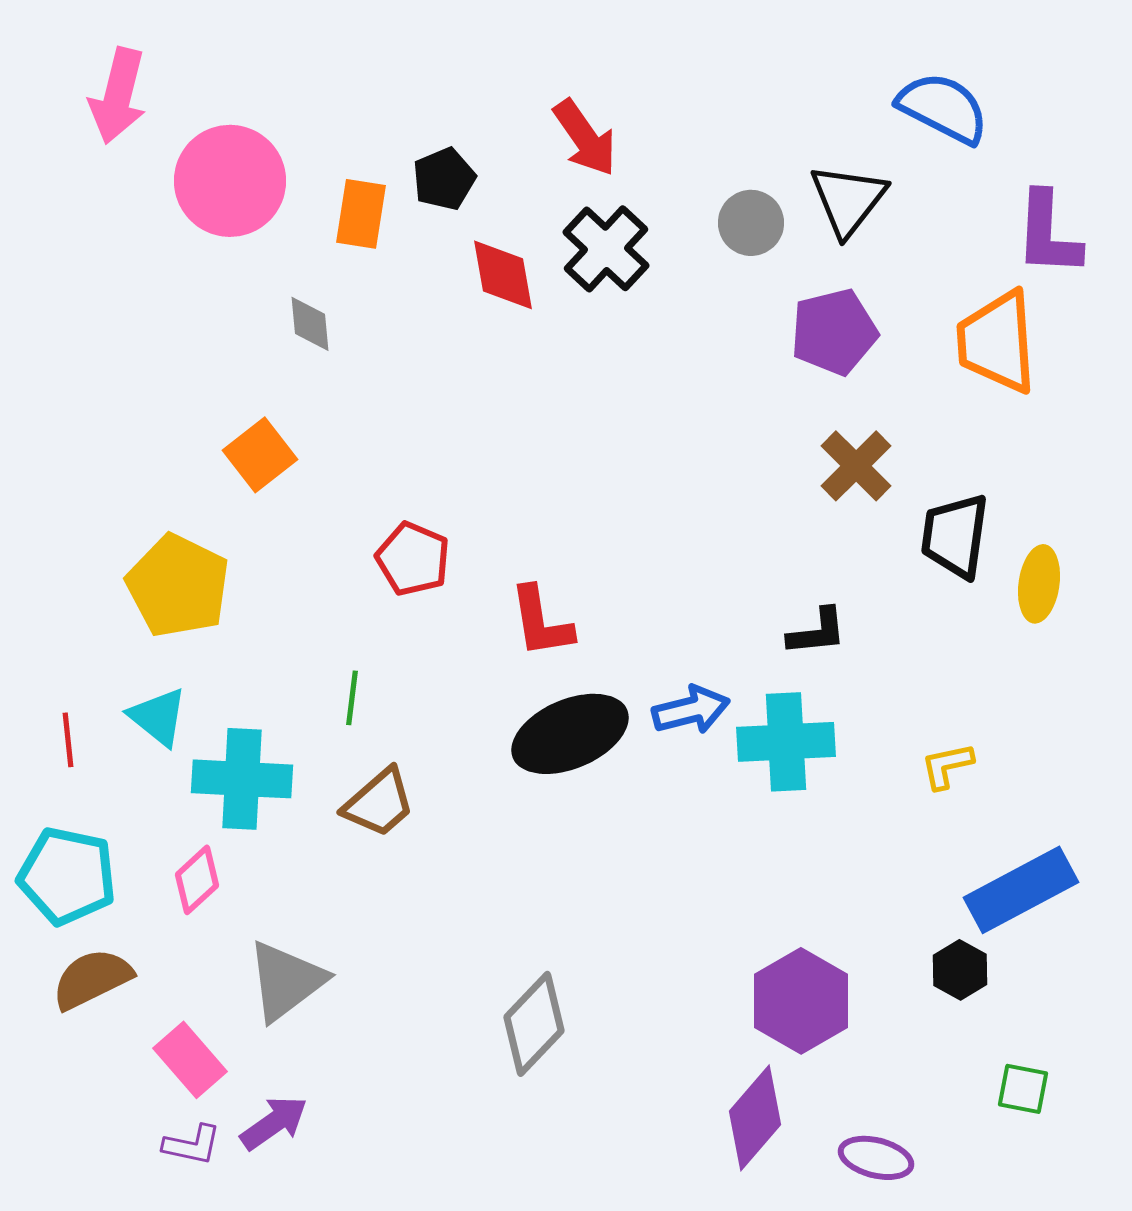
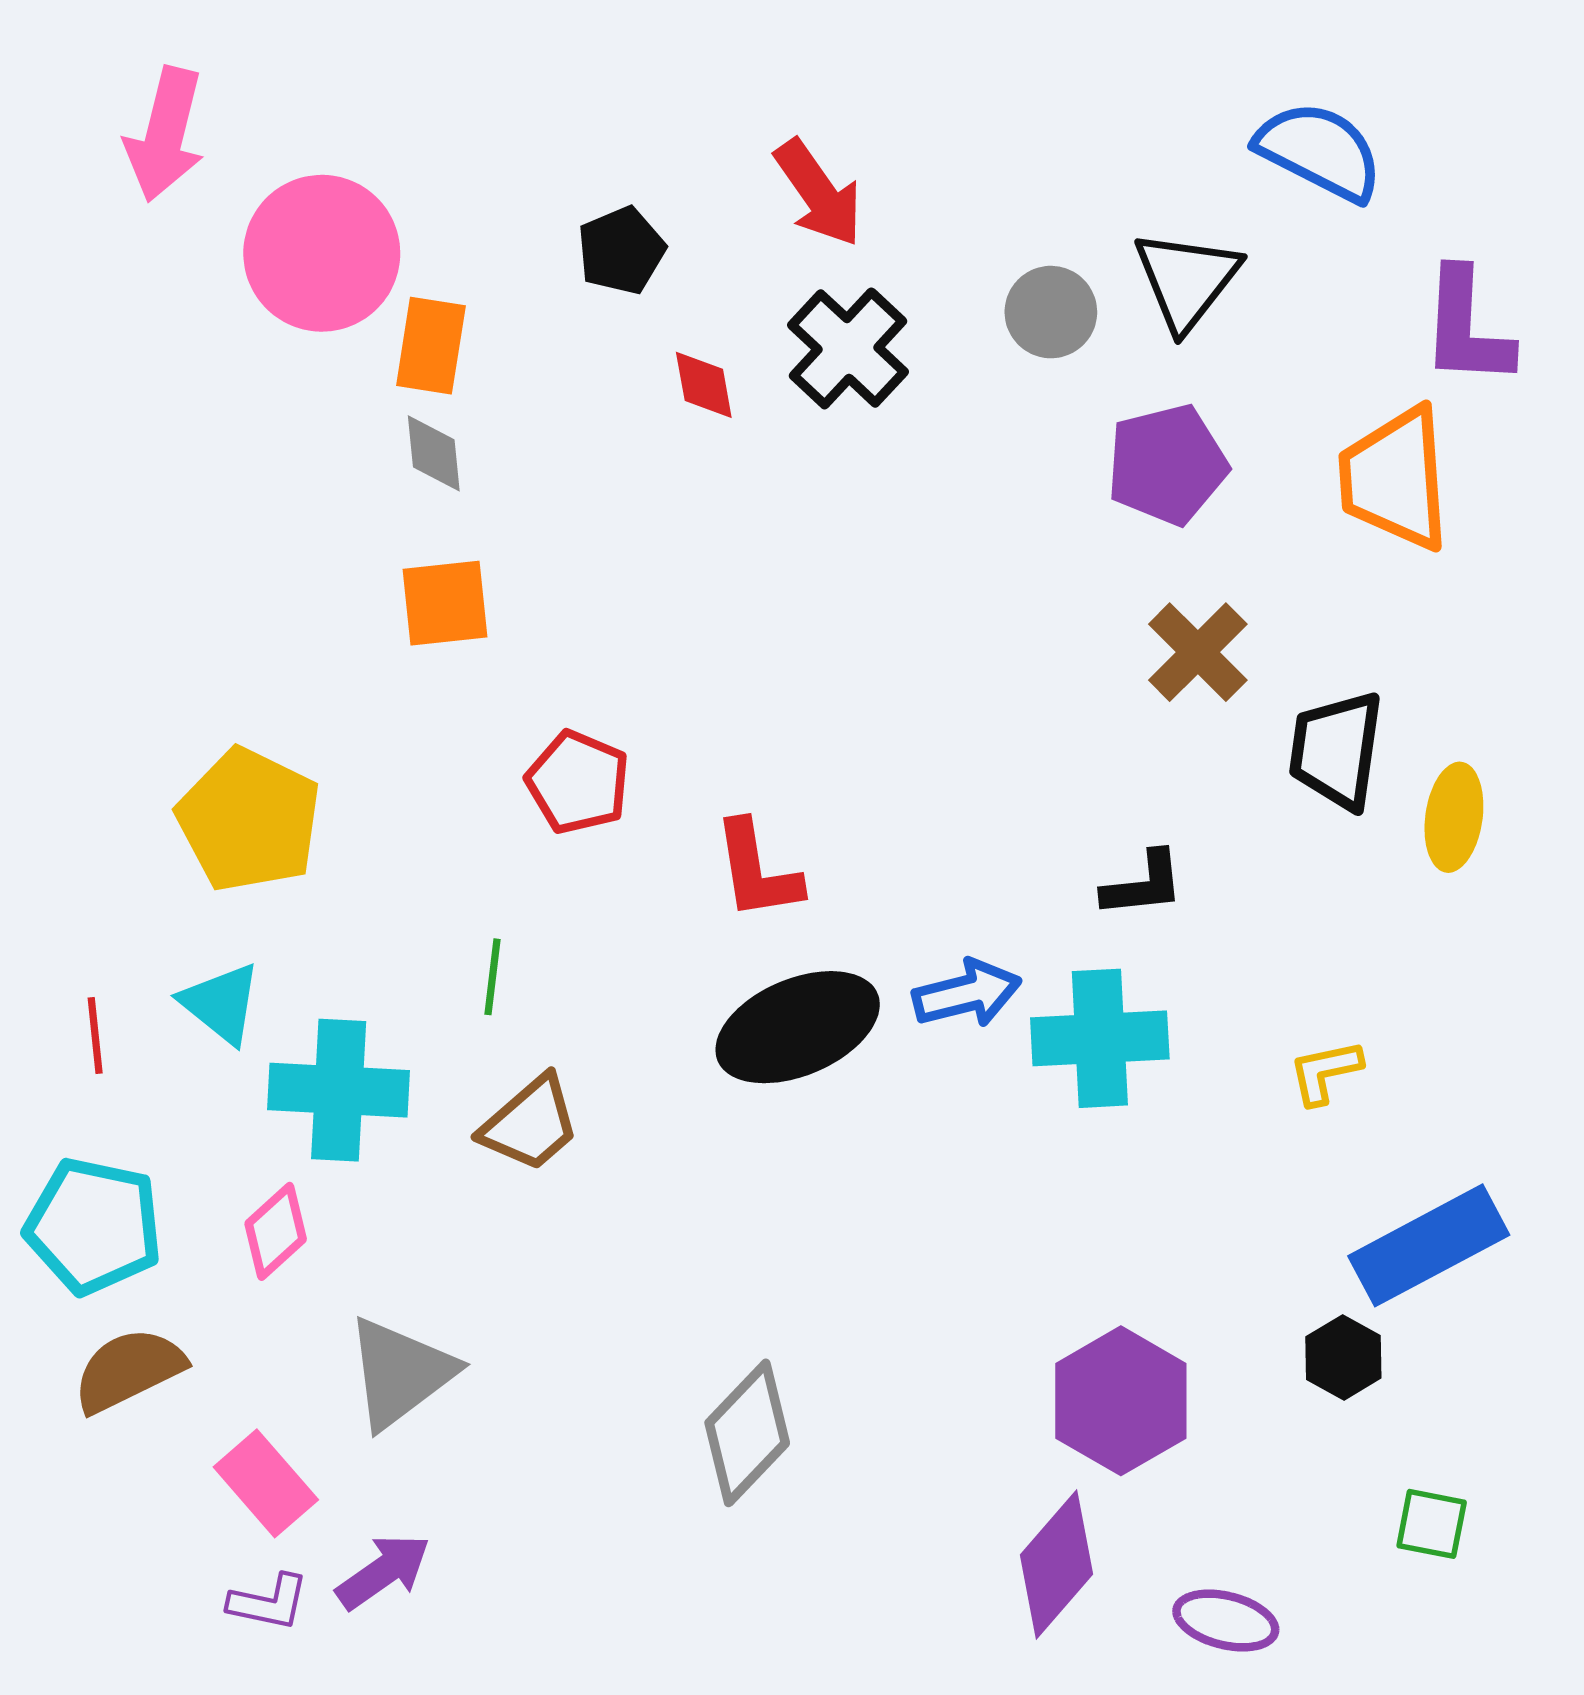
orange rectangle: (361, 214) -> (431, 346), moved
red diamond: (503, 275) -> (704, 385), size x0.7
orange square: (260, 455) -> (445, 603), moved, turned 32

